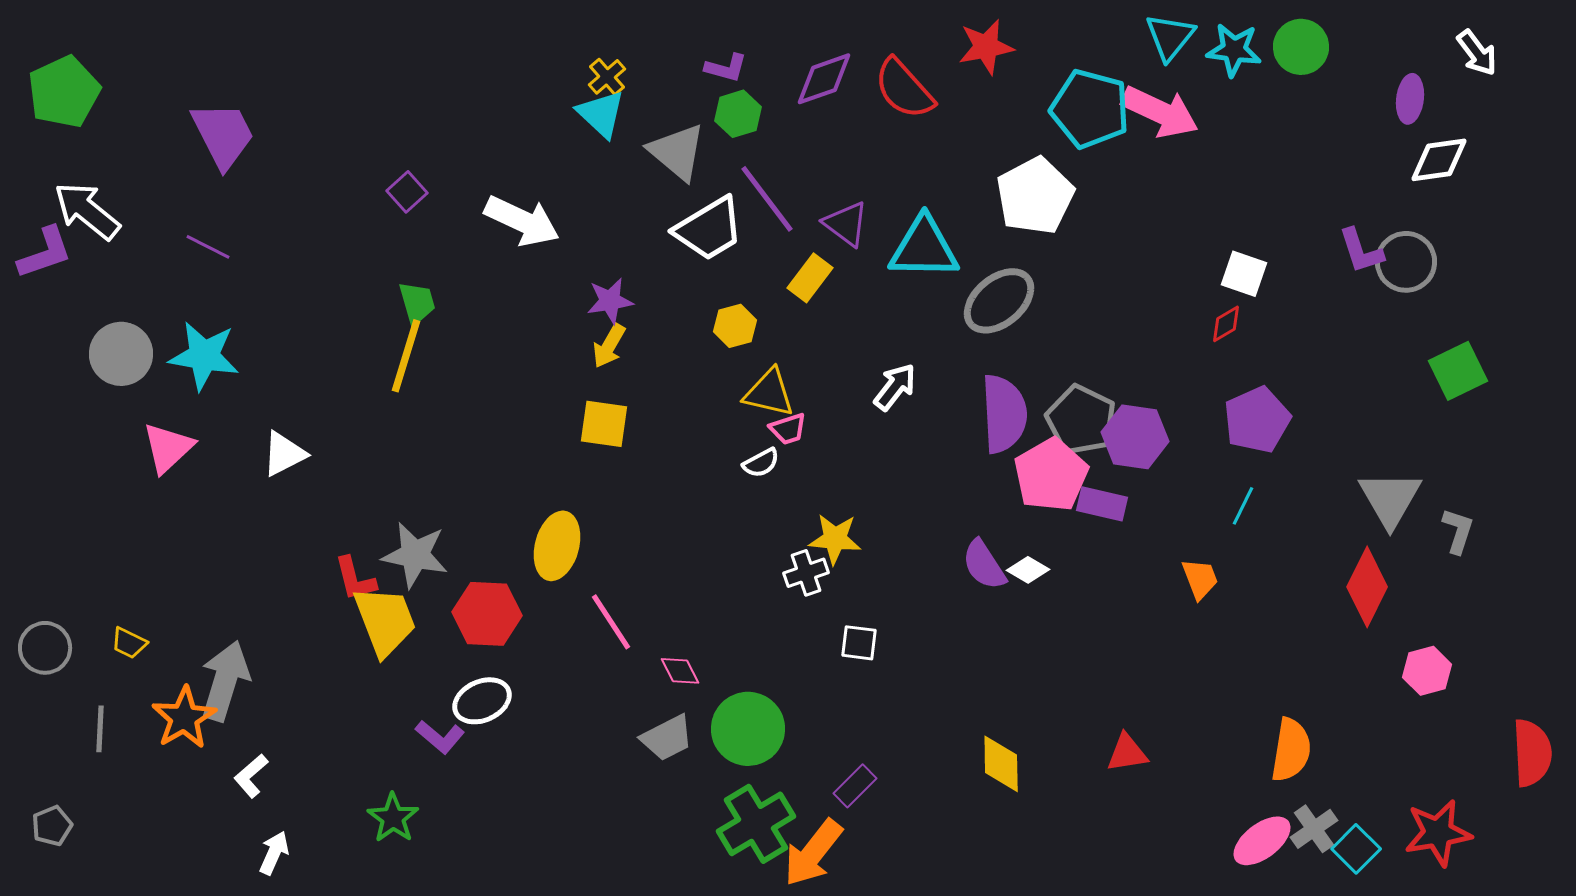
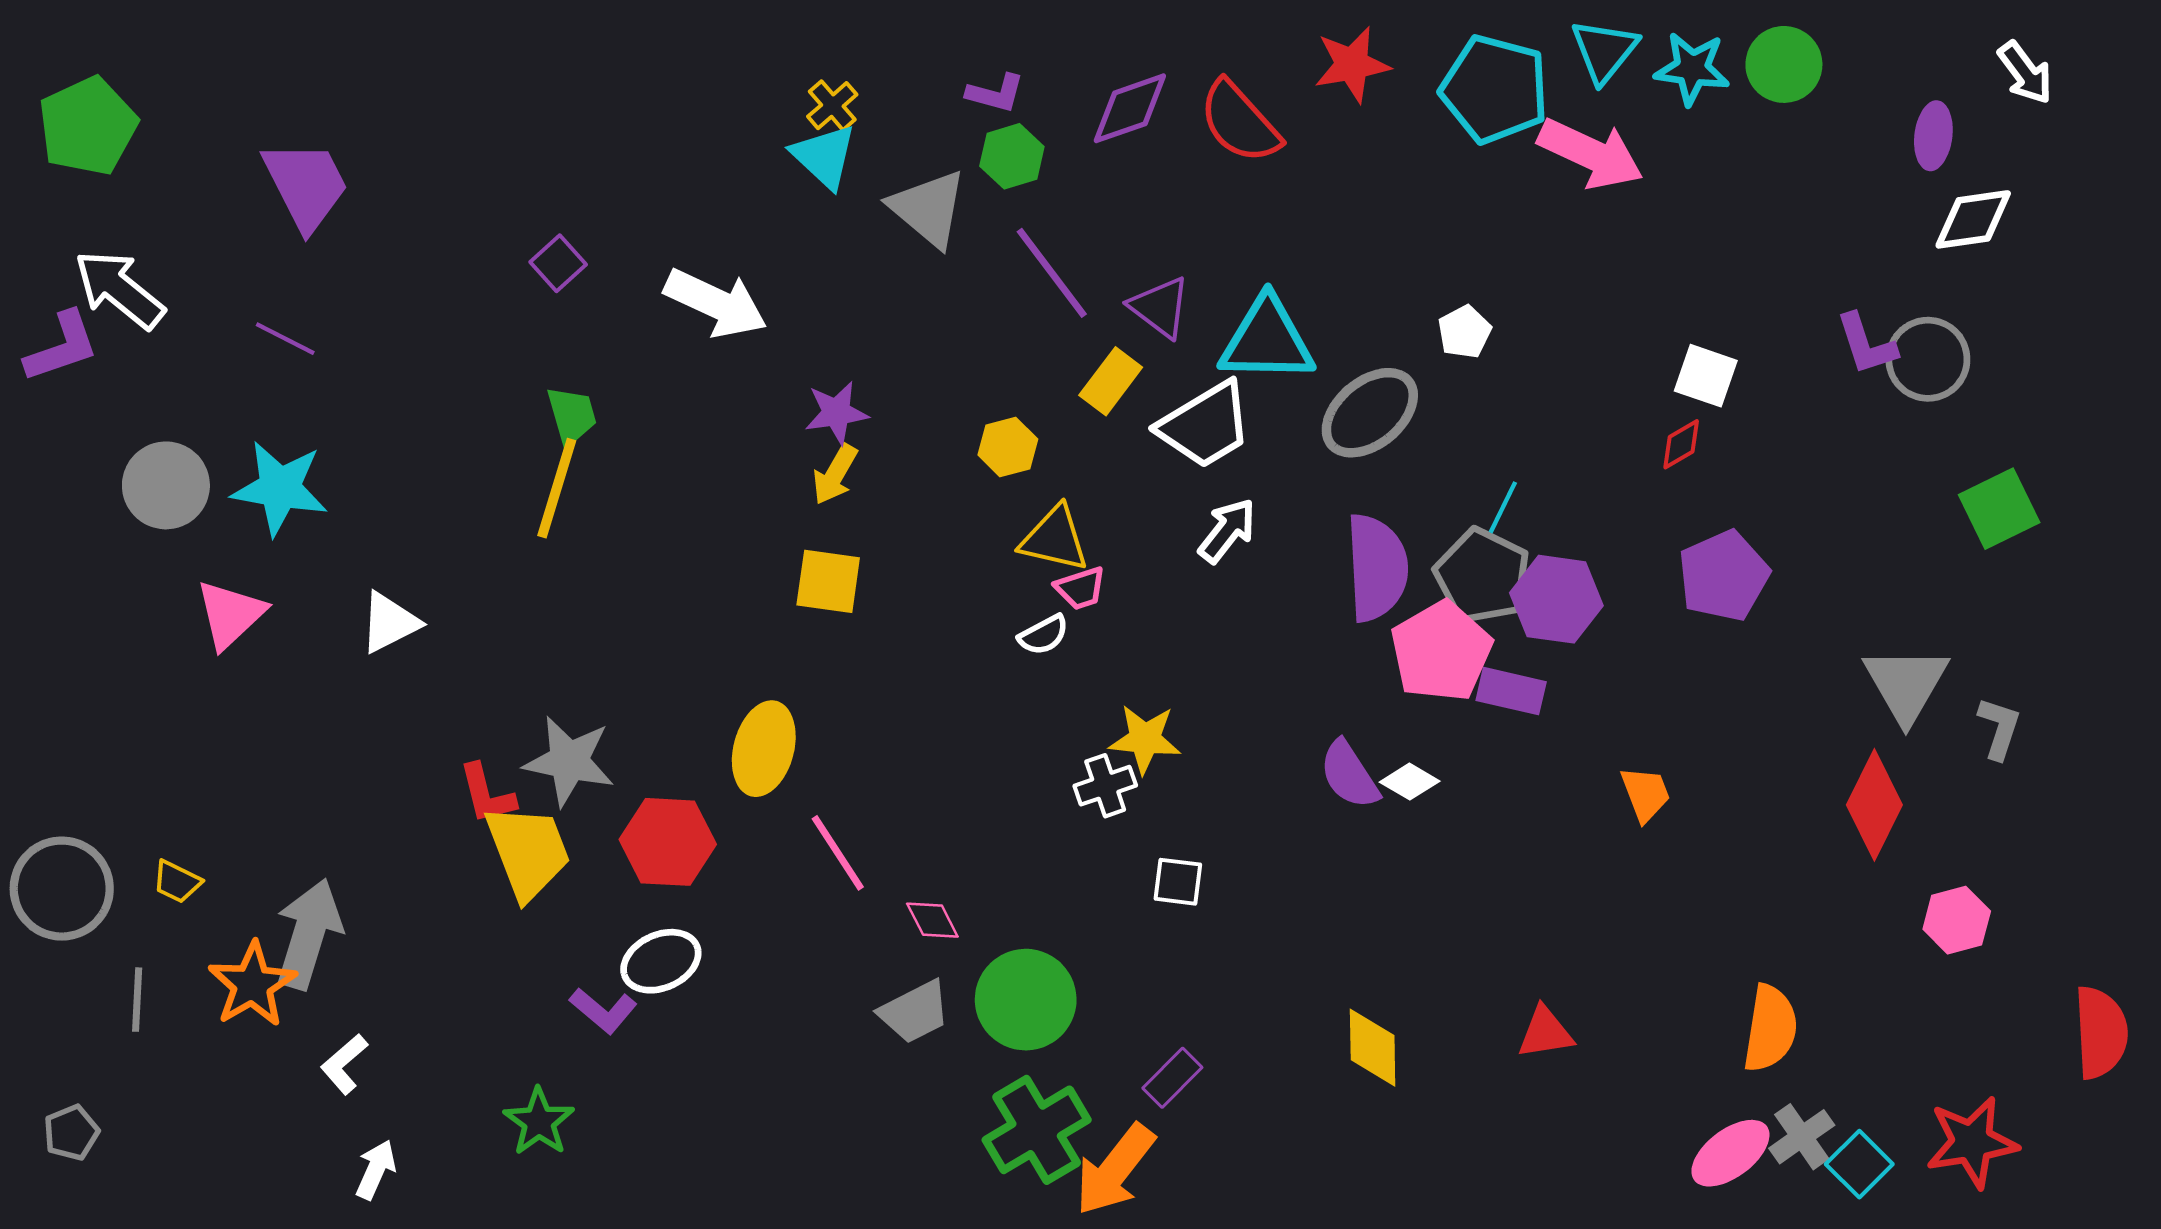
cyan pentagon: (1090, 109) -> (1495, 89), moved
white pentagon: (1035, 196) -> (1464, 332), moved, size x0.5
white trapezoid: (709, 229) -> (1205, 425), moved
cyan line: (1243, 506) -> (1503, 507), moved
gray circle: (45, 648) -> (62, 889), size x1.4

